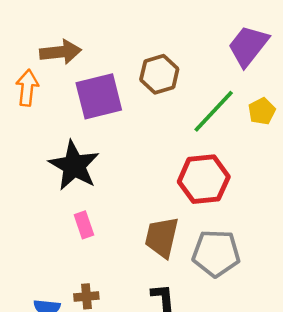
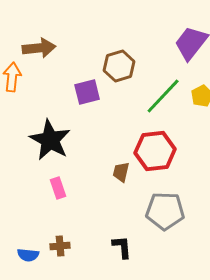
purple square: (99, 96) -> (87, 92), moved, size x0.7
brown trapezoid: (162, 237) -> (121, 172), moved, size x0.6

